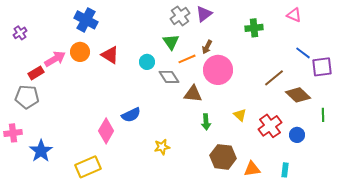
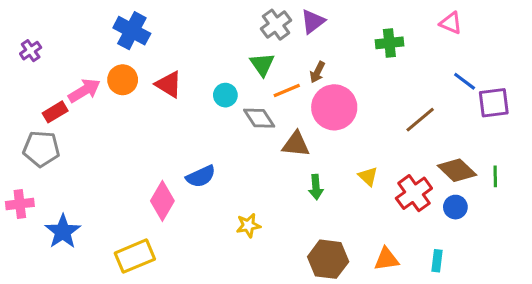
brown diamond: (298, 95) -> (457, 170), moved
brown hexagon: (223, 157) -> (328, 259), moved

